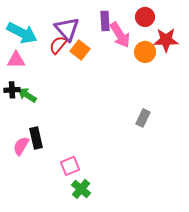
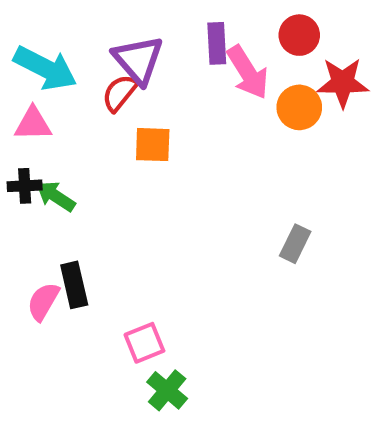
orange square: (80, 50) -> (153, 145), moved, turned -36

